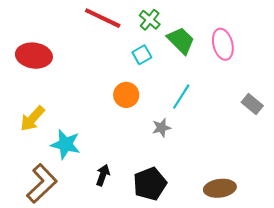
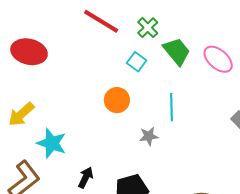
pink ellipse: (223, 44) -> (218, 59), turned -40
cyan square: (142, 55) -> (137, 62), turned -30
cyan line: (181, 97) -> (172, 107), turned -40

